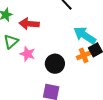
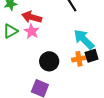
pink star: (27, 54) -> (32, 31), moved

